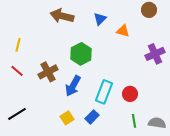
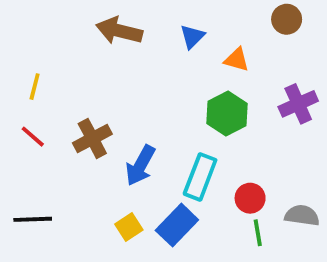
green hexagon: (81, 54) -> (227, 113), moved
red circle: (130, 94) -> (250, 198), moved
black line: (17, 114) -> (33, 219), turned 30
blue rectangle: (92, 117) -> (177, 225), size x1.5
gray semicircle: (157, 123) -> (302, 215), moved

